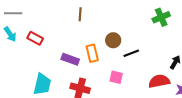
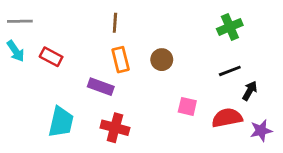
orange rectangle: (92, 53) -> (121, 60), moved
black line: (131, 53) -> (230, 71), moved
pink square: (116, 77) -> (187, 106), moved

